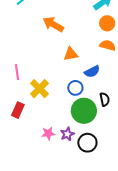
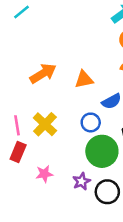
orange arrow: (53, 24) -> (43, 73), moved, turned 120
pink line: (17, 72) -> (17, 125), moved
pink star: (48, 133) -> (44, 174), moved

